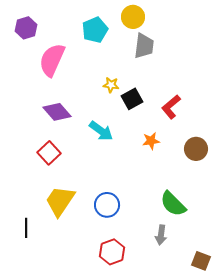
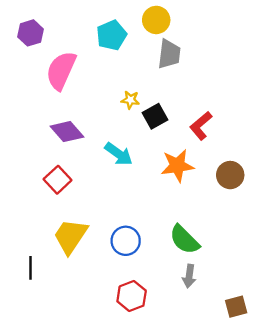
orange star: (151, 141) -> (177, 166), size x1.6
green semicircle: (173, 204) -> (184, 240), moved
brown square: (201, 261) -> (236, 307), turned -36

